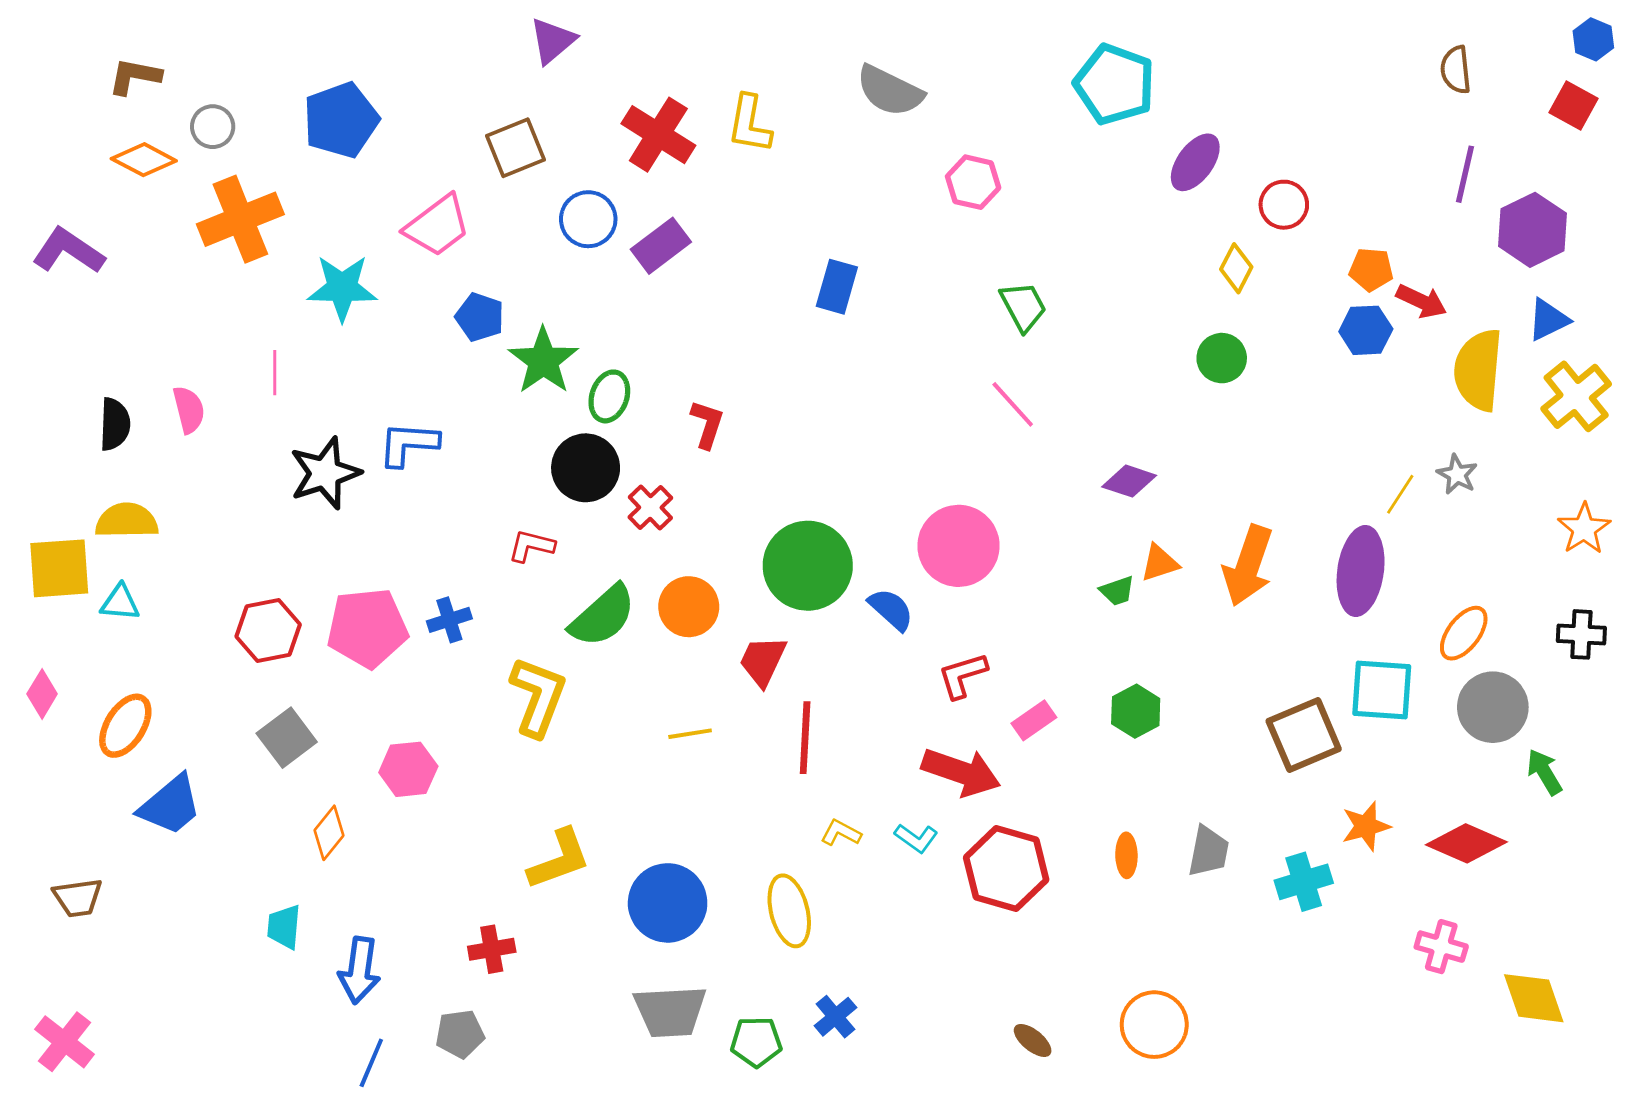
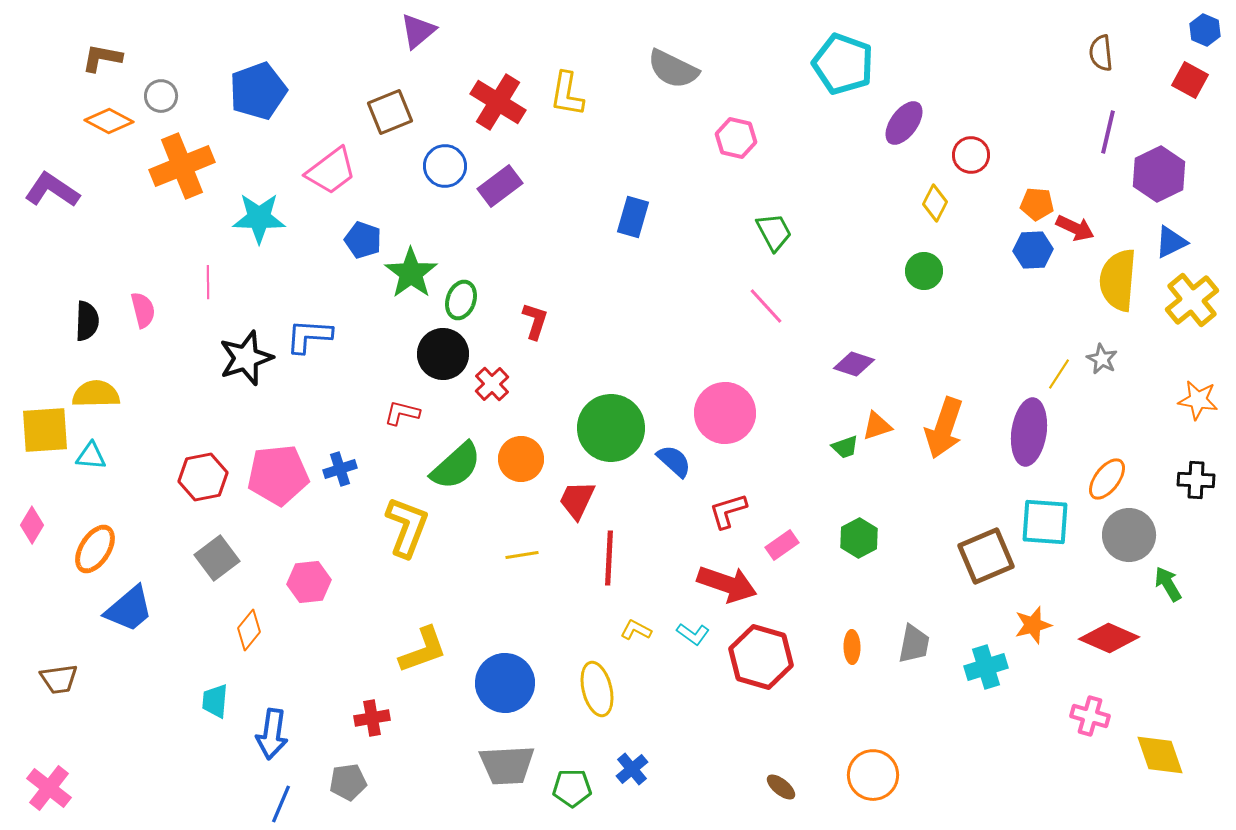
orange star: (1584, 529) -> (1198, 400), turned -30

